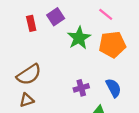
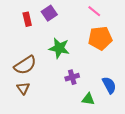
green star: (79, 38) -> (59, 48), moved, turned -30
blue semicircle: (113, 88) -> (109, 85), moved
brown triangle: (27, 100) -> (23, 88), turned -48

